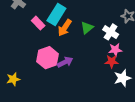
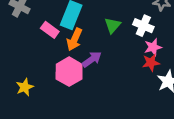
orange arrow: (65, 28) -> (74, 39), moved
purple arrow: (65, 62) -> (92, 59), moved
yellow star: (13, 79) -> (25, 87), moved

